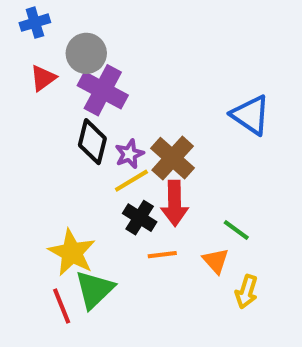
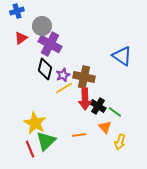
brown cross: (173, 158) -> (84, 77), turned -30
black cross: (140, 218) -> (98, 106), moved
orange line: (162, 255) -> (79, 135), moved

